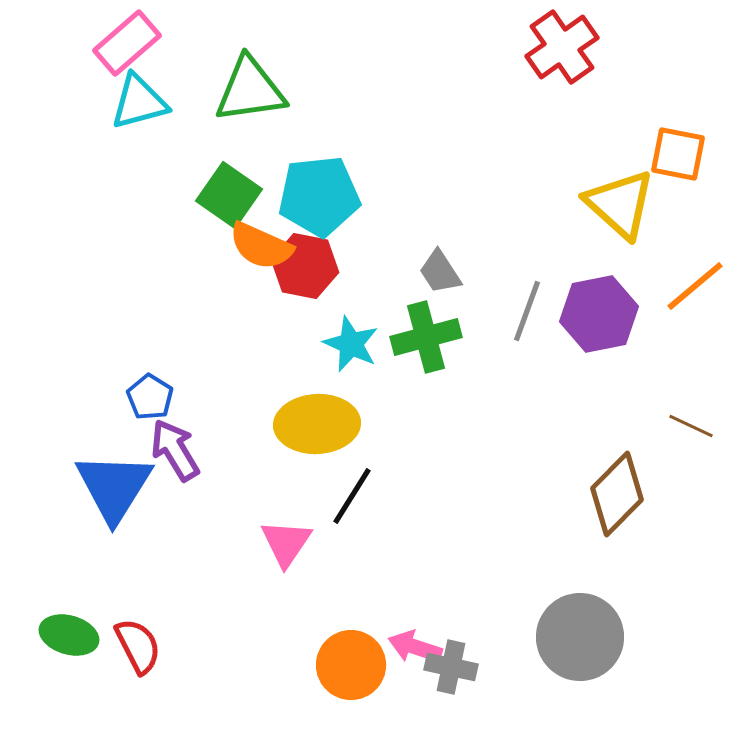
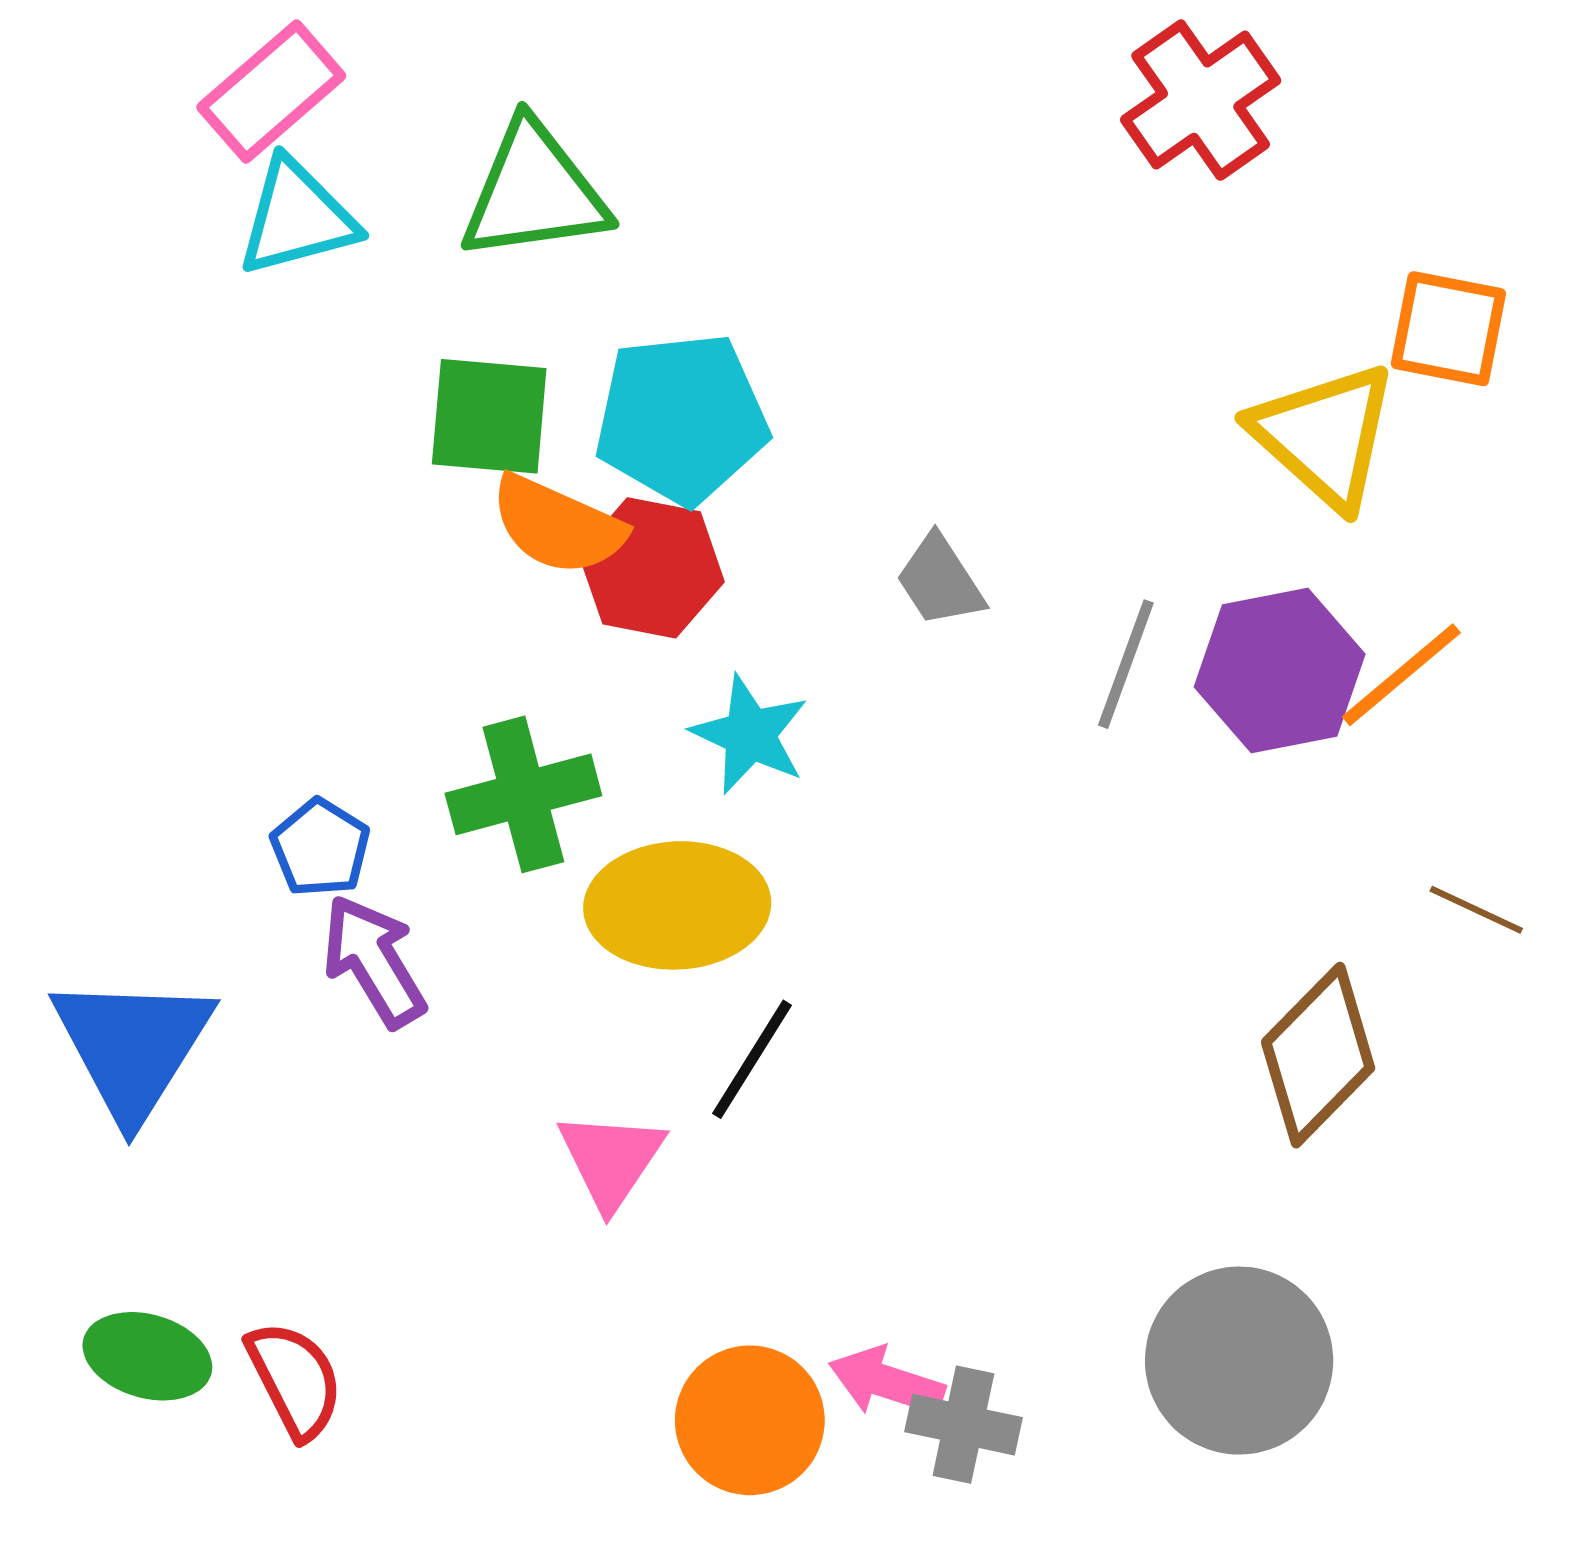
green square: (229, 195) -> (489, 416), turned -30
orange line: (695, 286) -> (1401, 675), moved
green cross: (426, 337) -> (523, 794), moved
blue triangle: (114, 487) -> (132, 1046), moved

